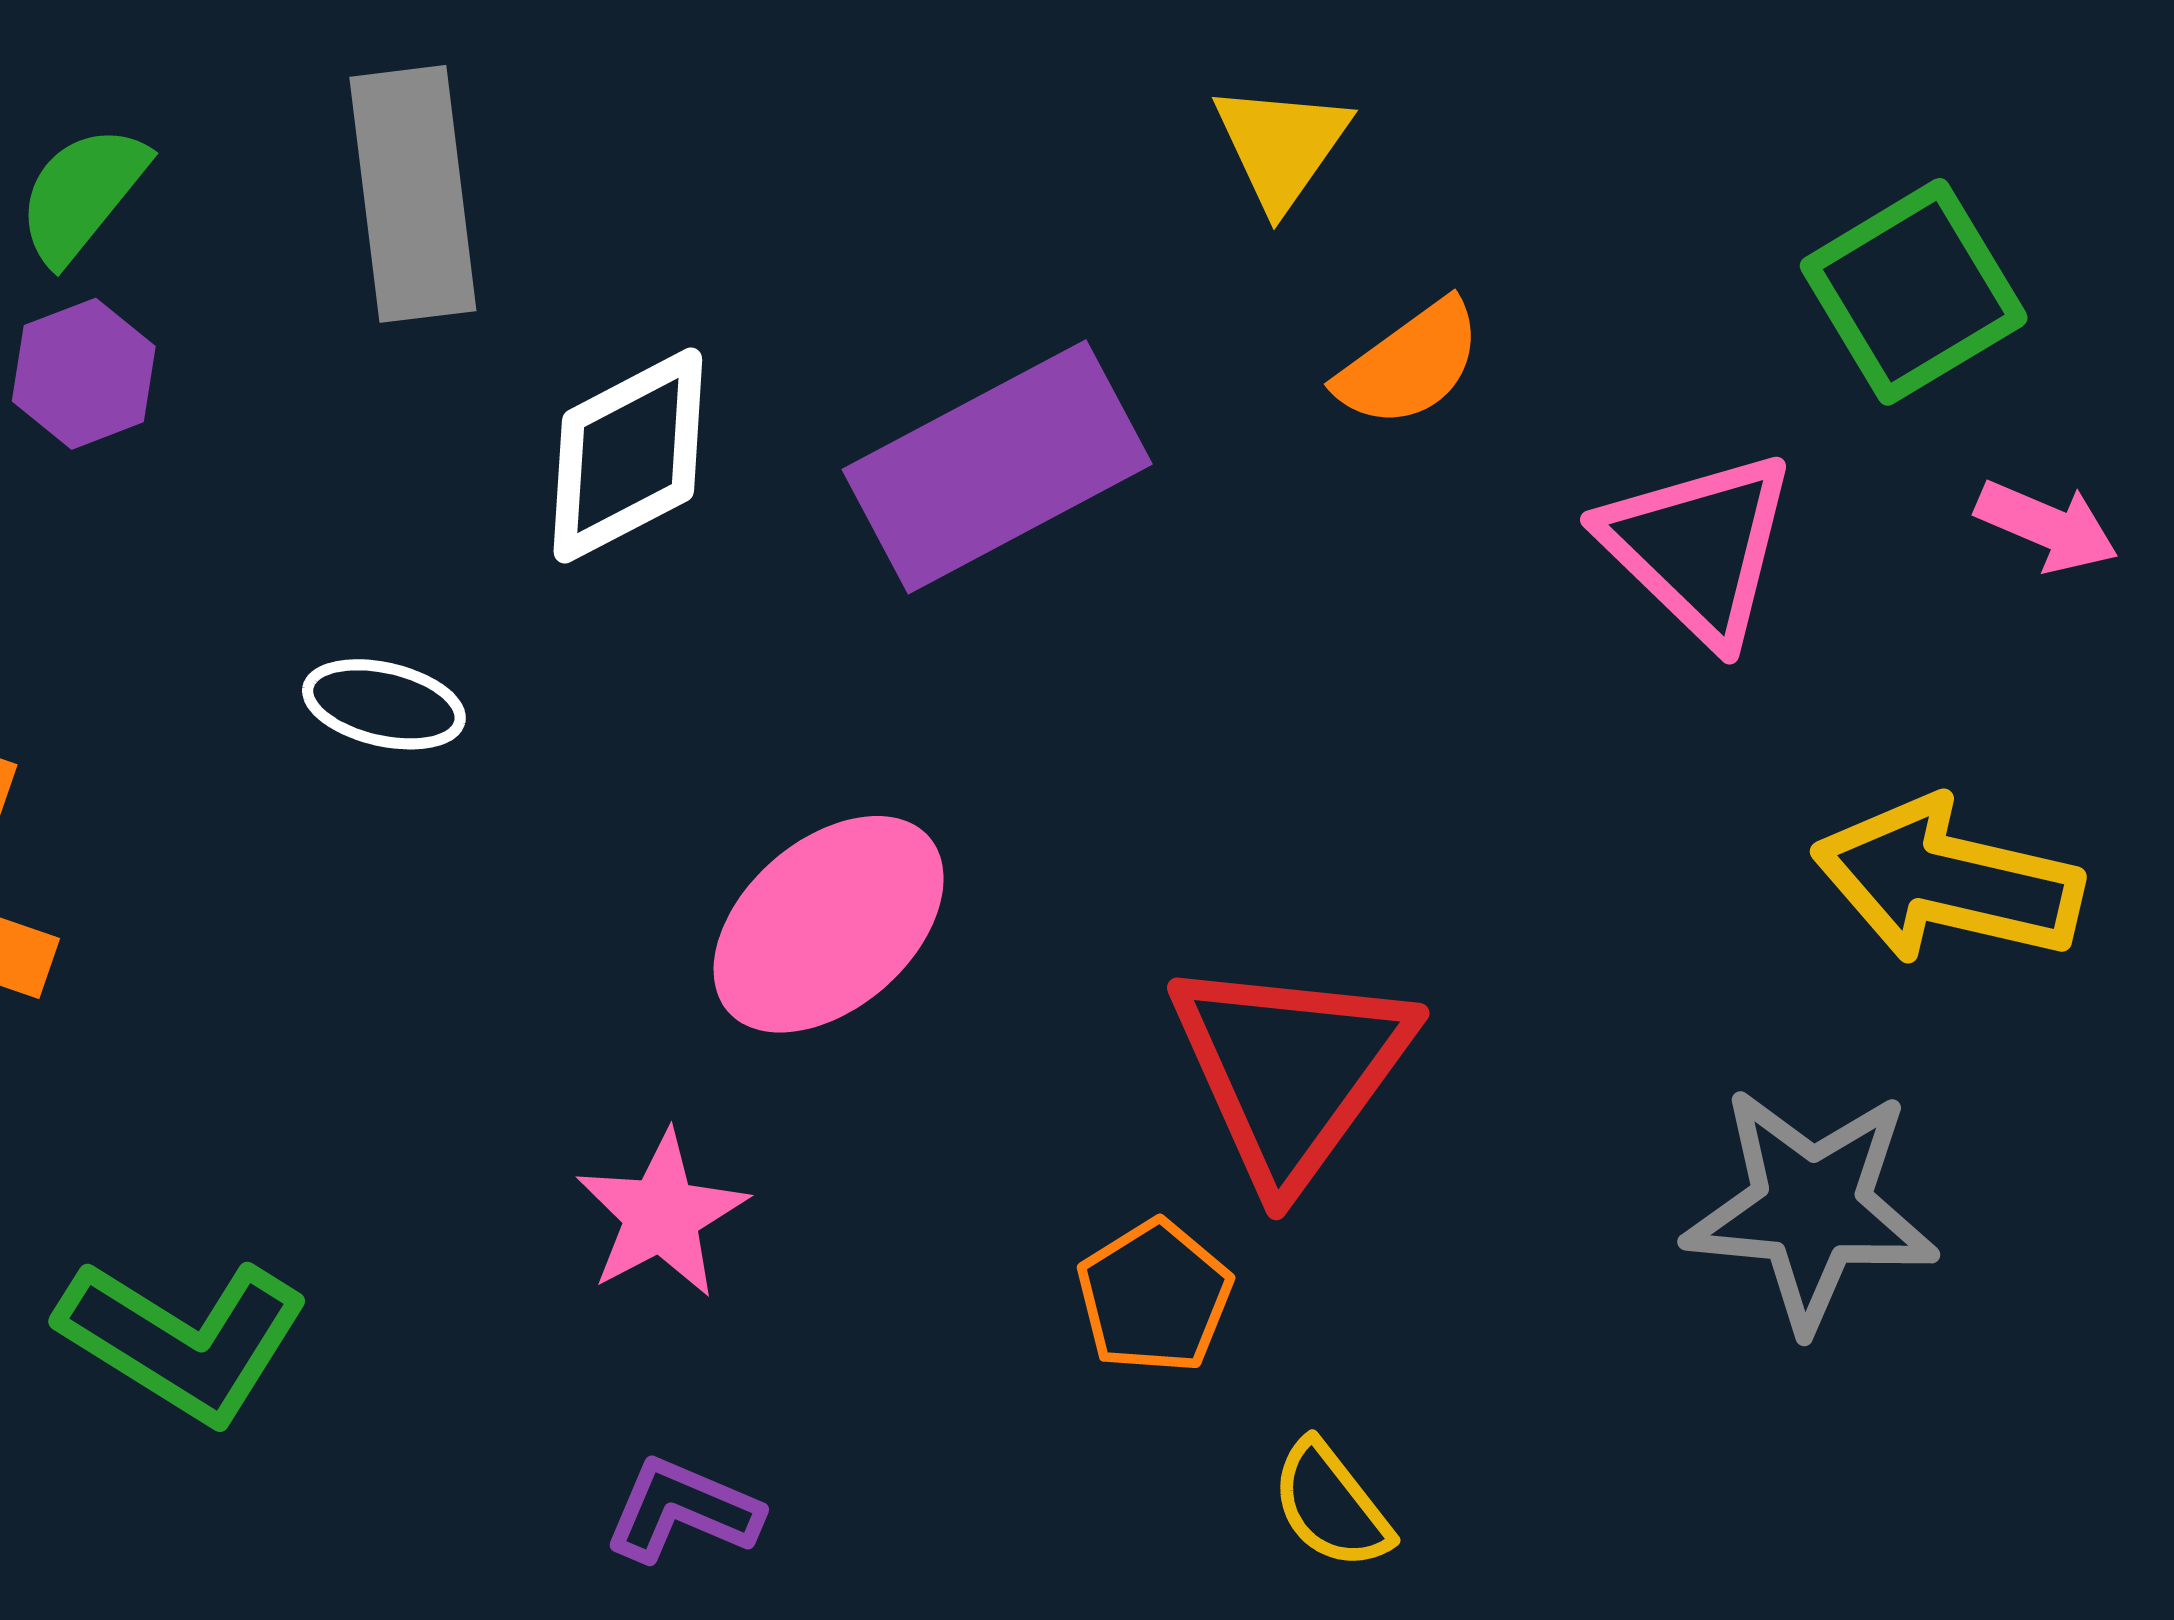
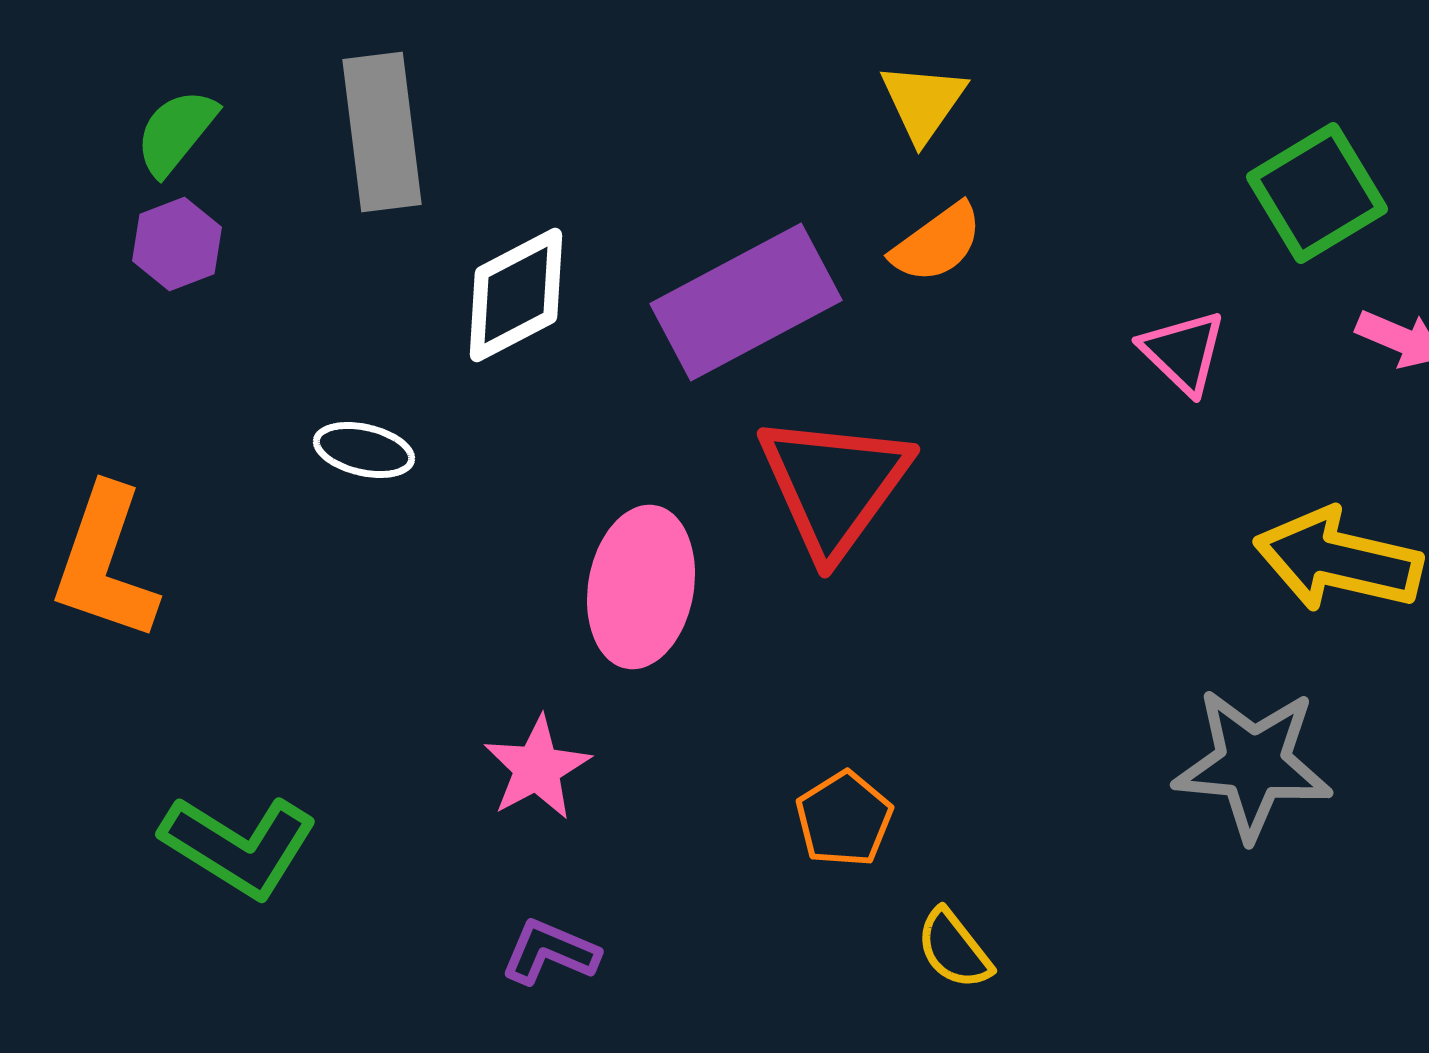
orange semicircle: (1410, 364) -> (937, 243), moved
pink triangle: (1699, 547) -> (1183, 352), size x0.7
pink ellipse: (829, 924) -> (641, 587), turned -39
red triangle: (1291, 1070) -> (834, 485), moved

